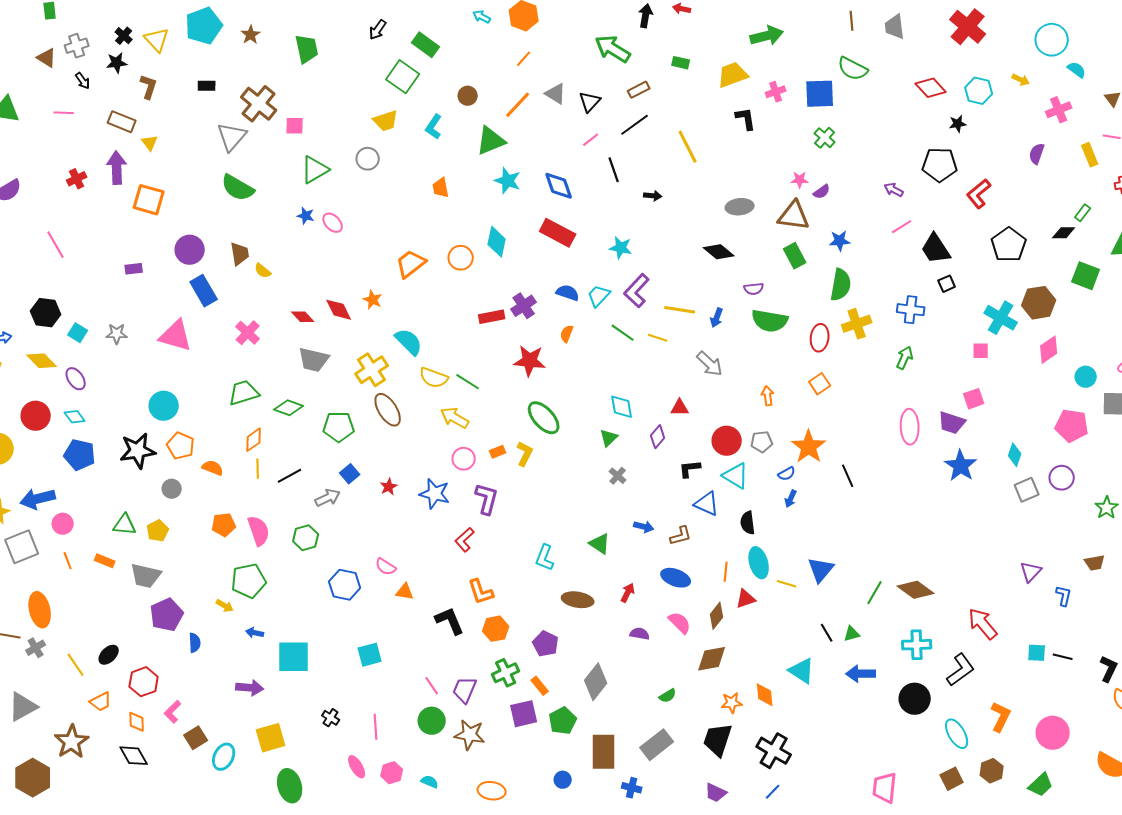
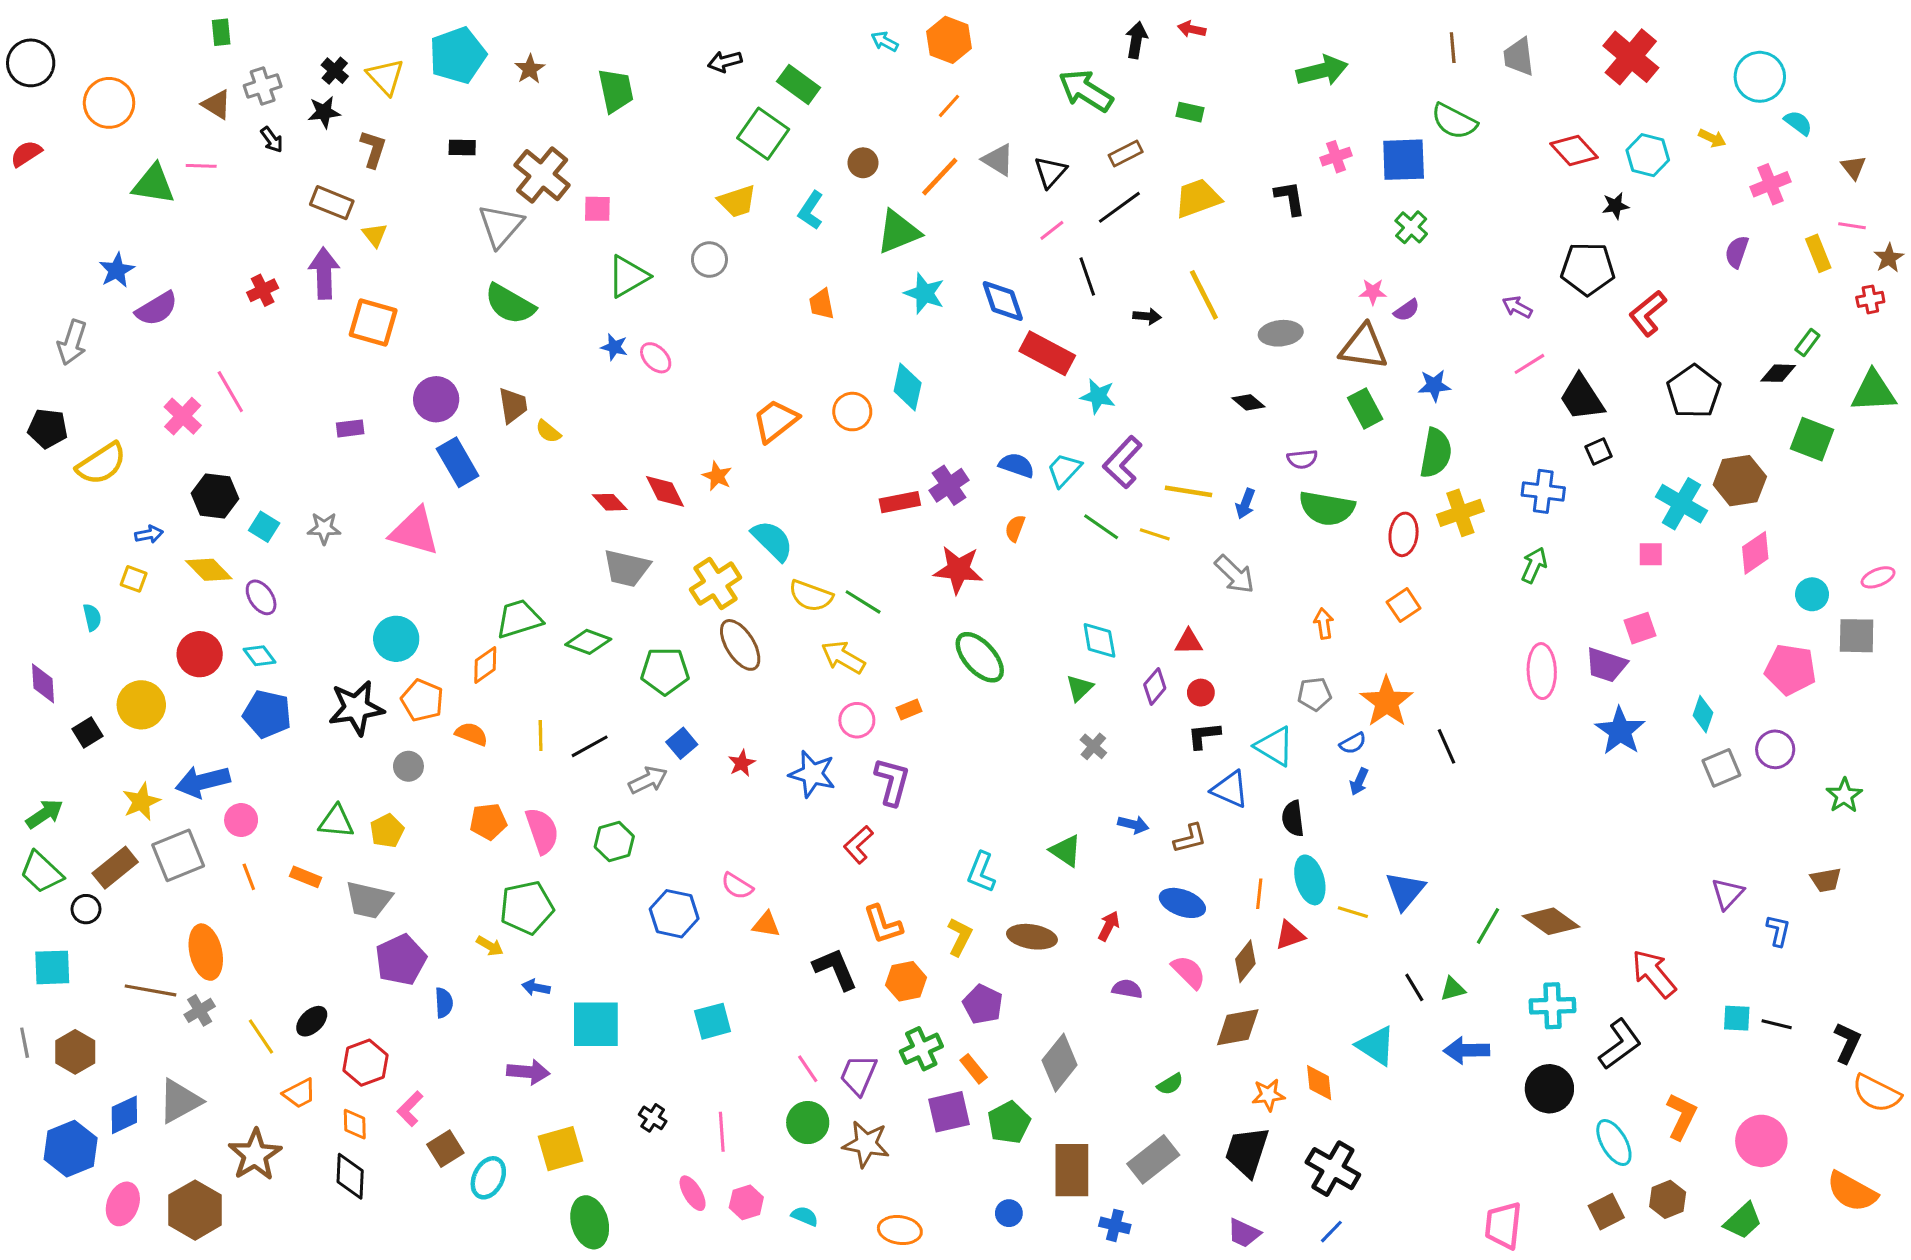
black arrow: (378, 30) -> (725, 61), turned 40
yellow trapezoid: (733, 75) -> (1198, 198), moved
pink line: (64, 113) -> (201, 166), moved
yellow line: (688, 147) -> (1204, 295), moved
red rectangle: (558, 233) -> (1047, 353), moved
black diamond: (719, 252) -> (1248, 402), size x0.7
pink cross: (248, 333) -> (183, 416), moved
orange diamond: (254, 440) -> (485, 665), moved
red circle: (727, 441) -> (1201, 693), moved, size x0.6
yellow L-shape: (525, 454) -> (960, 937), moved
black diamond: (134, 756) -> (350, 1176), turned 32

